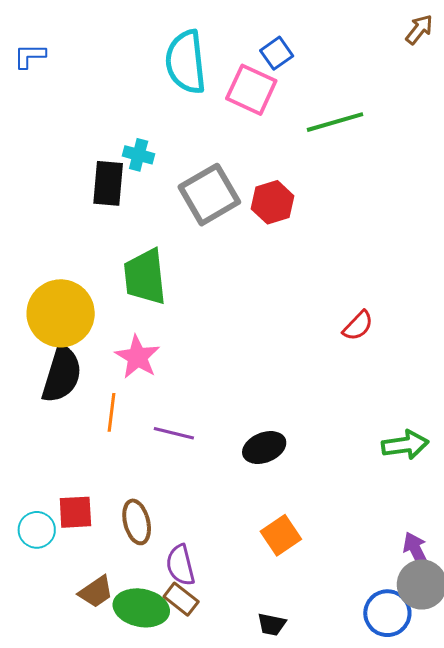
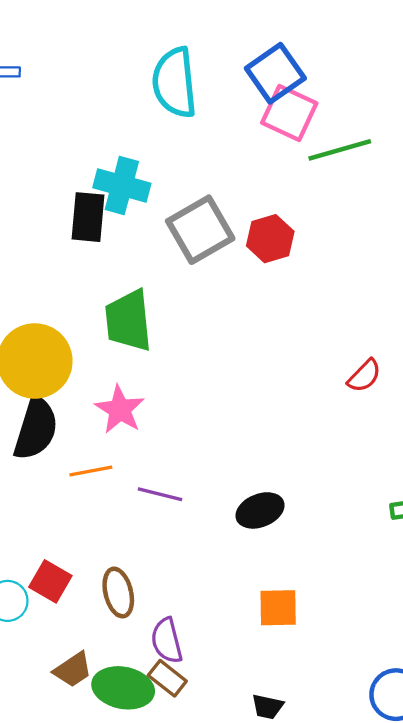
blue square: (277, 53) -> (275, 73), size x1.6
pink square: (251, 90) -> (289, 113), moved
cyan cross: (139, 155) -> (122, 185), size x1.6
orange line: (111, 412) -> (91, 471), turned 72
red square: (75, 512) -> (50, 581), turned 33
orange square: (281, 535) -> (278, 608), turned 33

